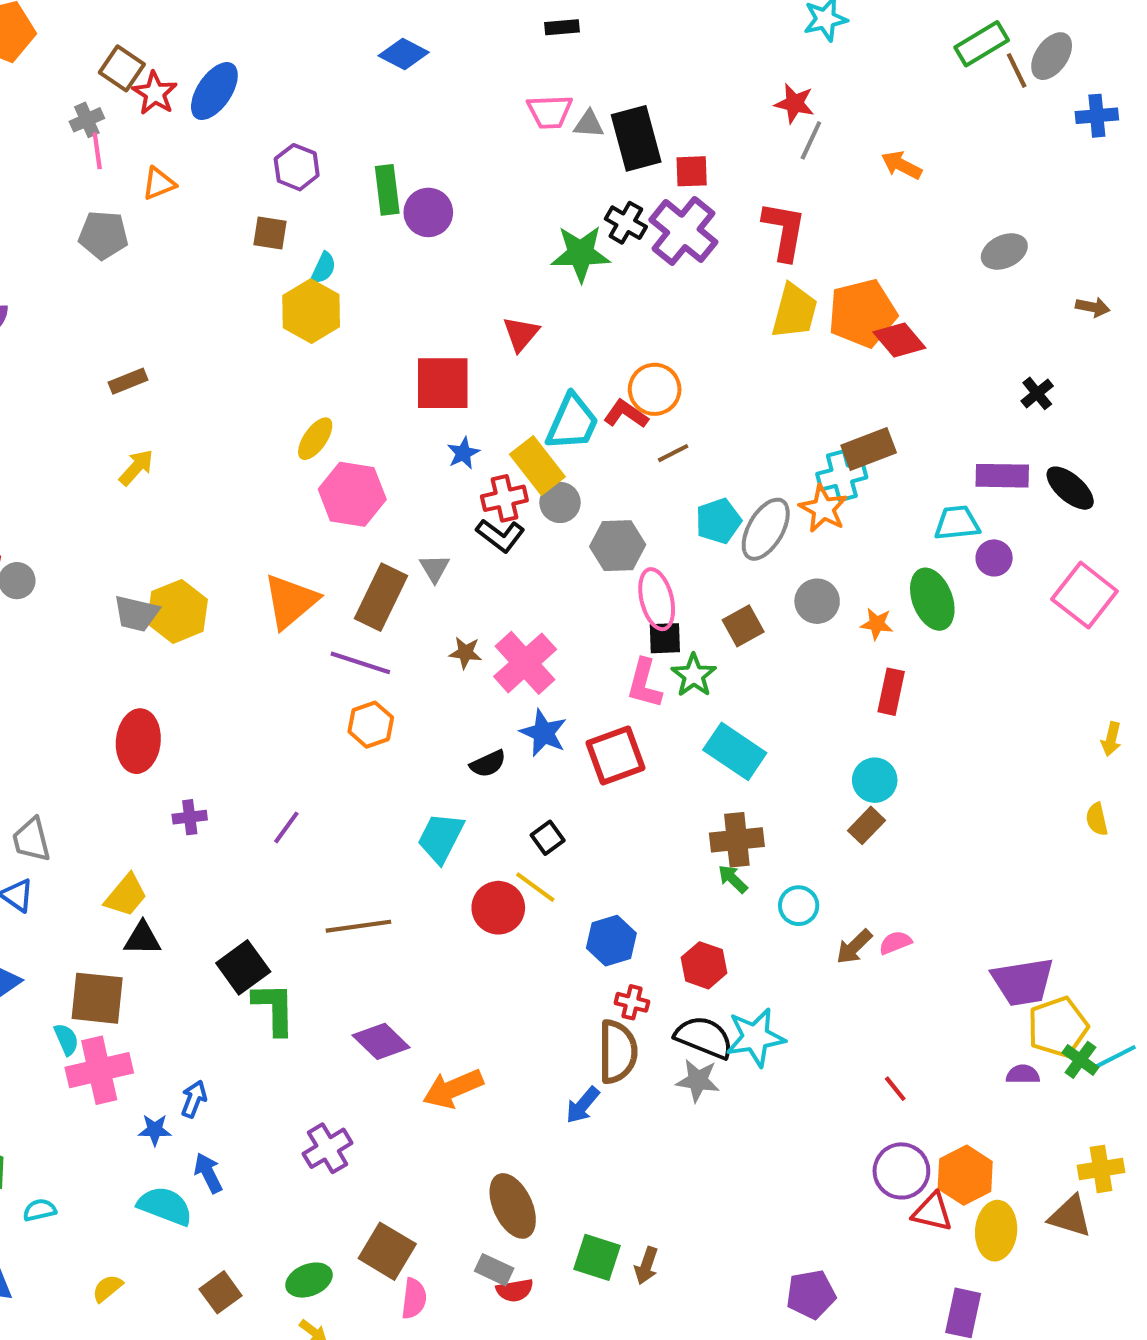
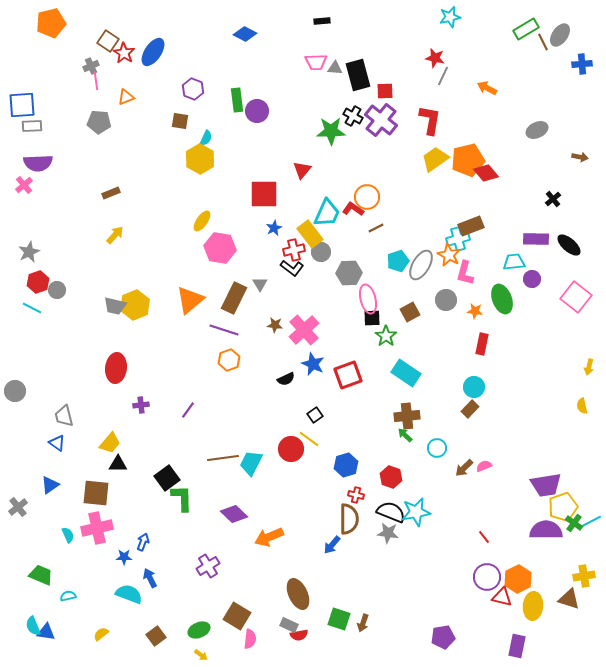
yellow trapezoid: (794, 311) -> (435, 159), turned -140
pink L-shape: (644, 683) -> (465, 273), moved
cyan trapezoid: (441, 838) -> (251, 463), moved
cyan semicircle: (66, 1039) -> (68, 535), moved
purple semicircle: (1023, 1074) -> (546, 530), size x2.0

